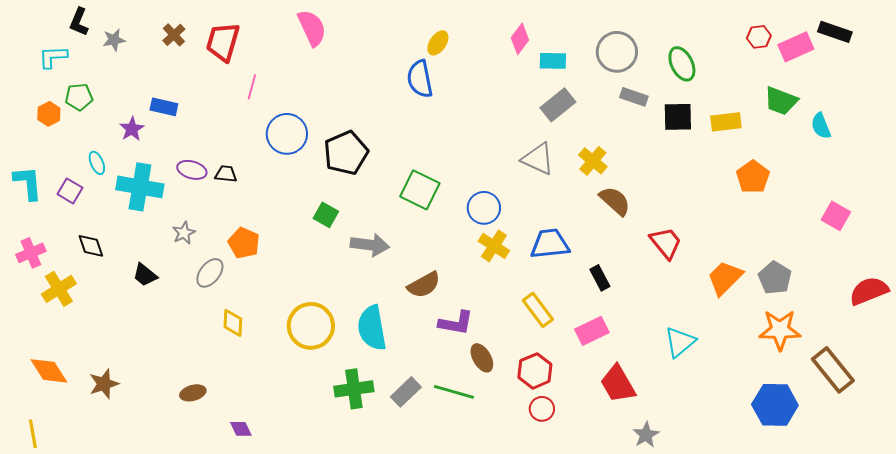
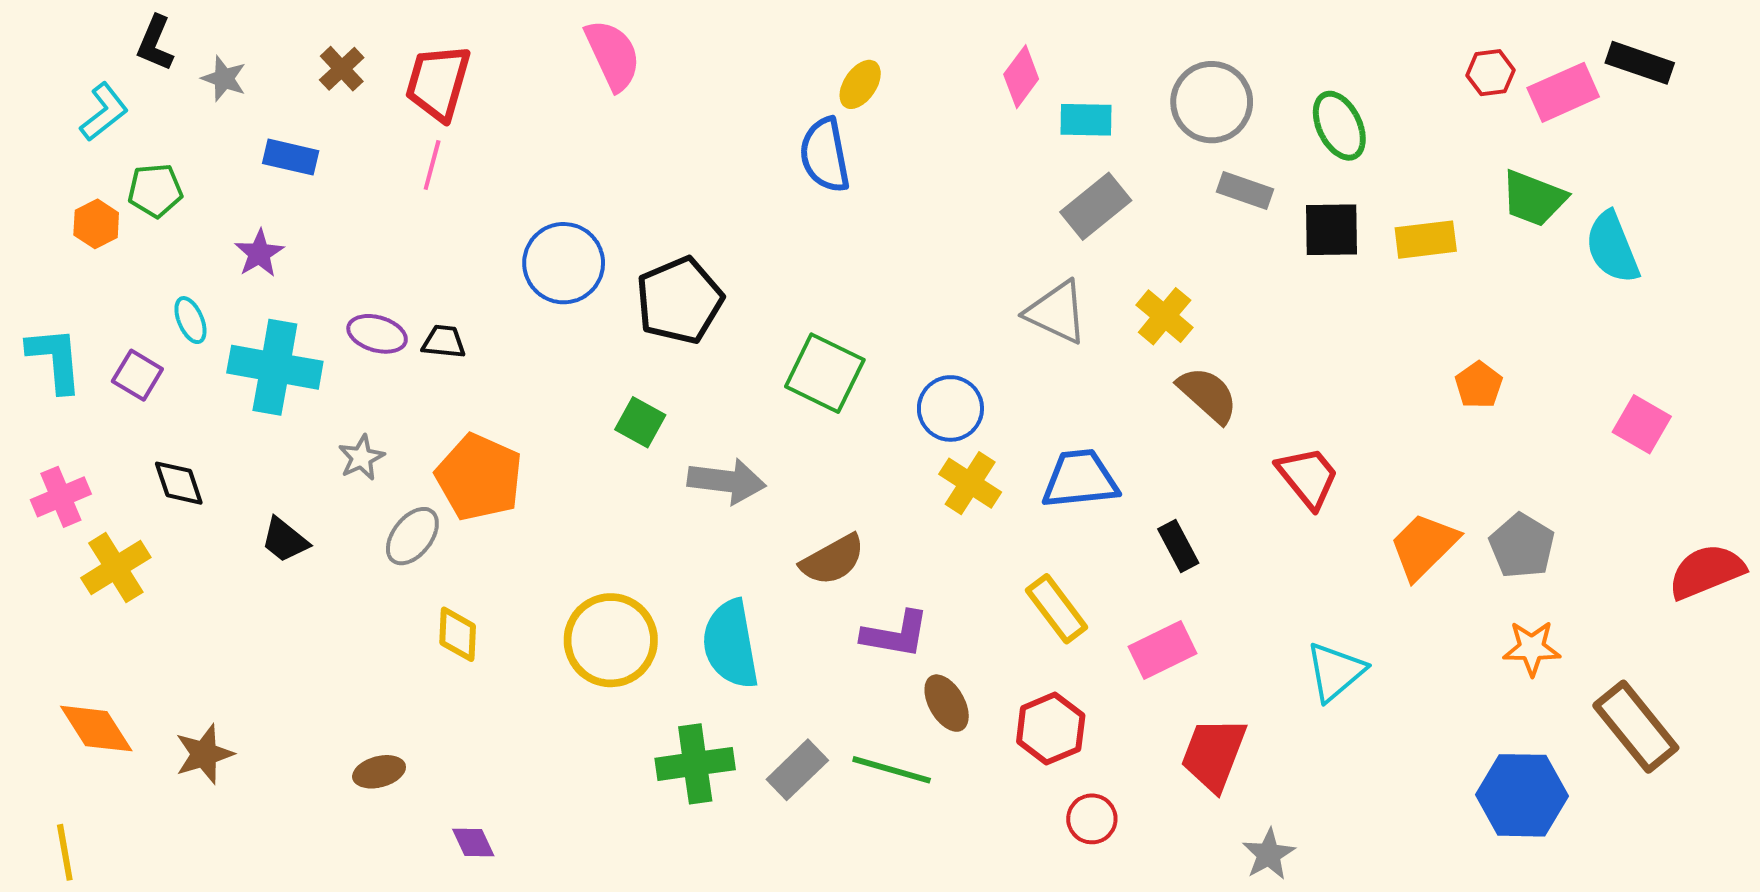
gray star: (114, 40) -> (224, 79), turned 30
cyan L-shape: (53, 57) -> (104, 112), turned 144
pink line: (252, 87) -> (432, 165), moved
blue rectangle: (164, 107) -> (291, 157), moved
cyan semicircle: (821, 126) -> (1612, 247), size x1.4
orange pentagon: (753, 177) -> (1479, 385), moved, size x0.7
orange pentagon: (244, 243) -> (479, 477), size x1.4
orange star: (780, 330) -> (1532, 648), size x0.7
red trapezoid: (618, 384) -> (1214, 754), turned 51
red circle: (542, 409) -> (1092, 819), moved

